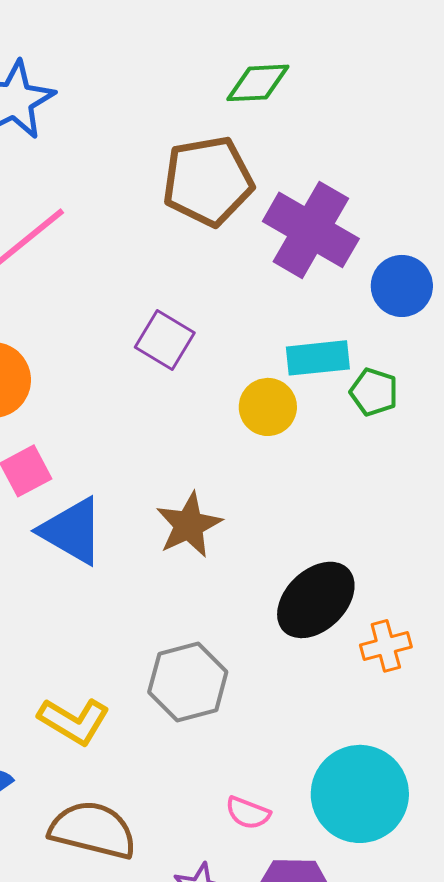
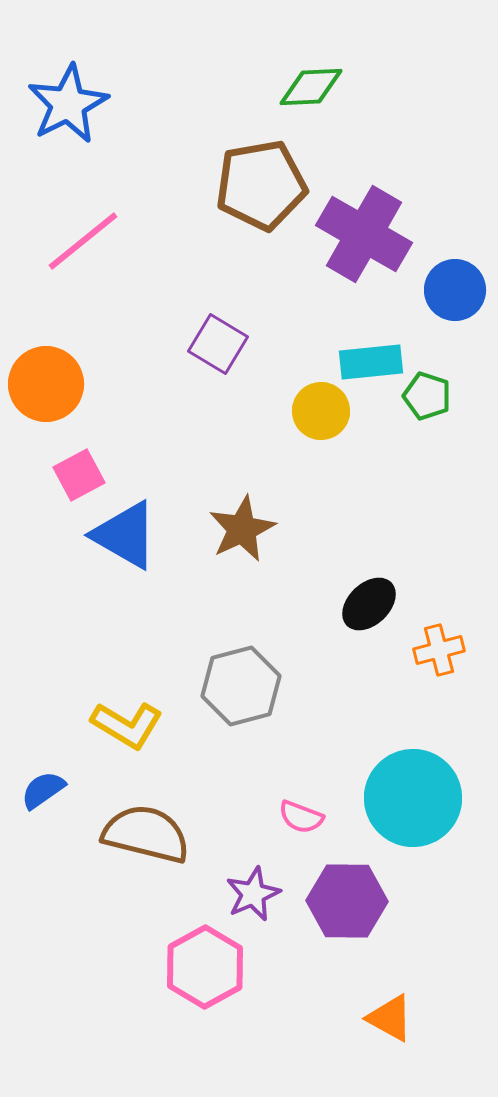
black ellipse: (316, 600) -> (369, 604), size x0.7

